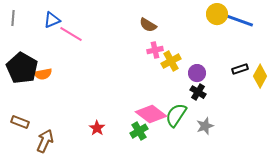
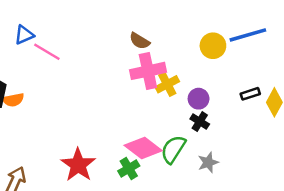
yellow circle: (217, 14) -> (213, 46), moved
blue line: (238, 20) -> (248, 35), turned -36
pink cross: (155, 50) -> (148, 71), size x1.8
red star: (97, 128) -> (78, 165), size x1.8

